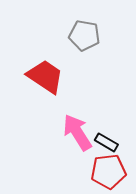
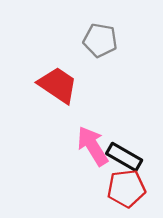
black rectangle: (106, 142) -> (124, 157), size x1.4

